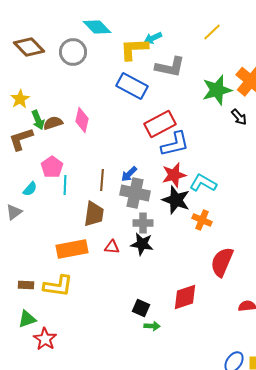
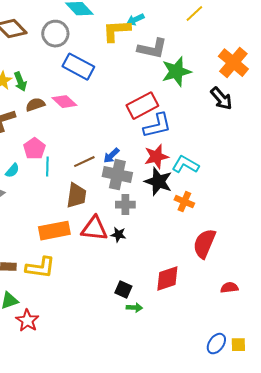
blue rectangle: (132, 86) -> (78, 67), moved
green star: (217, 90) -> (176, 72), moved
black arrow: (239, 117) -> (221, 99), size x1.4
green arrow: (38, 120) -> (20, 82), moved
pink diamond: (82, 120) -> (64, 102), turned -60
brown line: (102, 180) -> (84, 162), turned 60
black star: (142, 244) -> (118, 235), moved, size x0.7
red triangle: (112, 247) -> (94, 229), size x1.8

